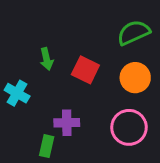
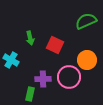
orange circle: (135, 78) -> (87, 60), moved
pink circle: (129, 127) -> (69, 77), moved

